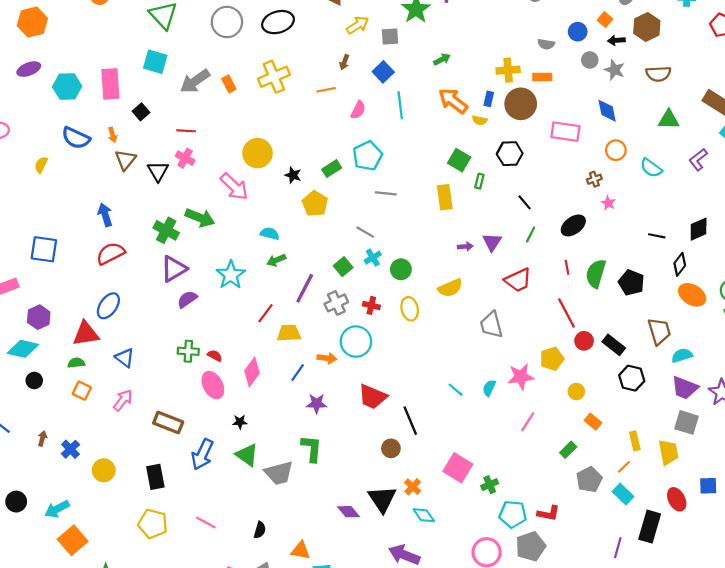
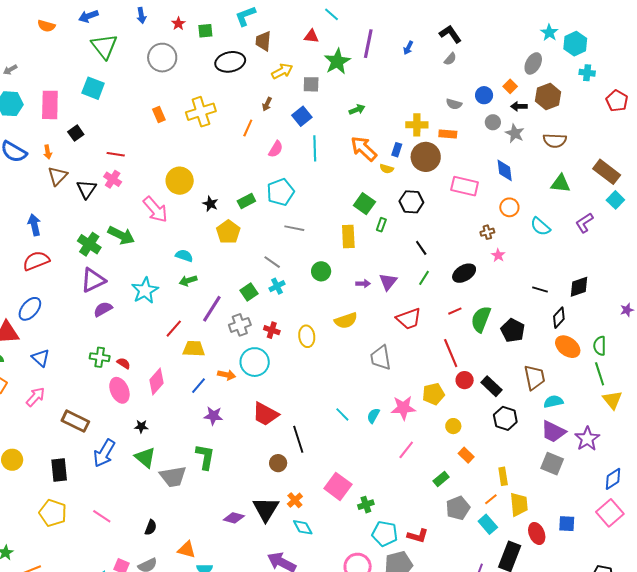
black ellipse: (278, 22) -> (230, 62), moved
gray arrow: (195, 81) -> (10, 70), moved, size x0.5
orange line: (326, 90) -> (248, 128), turned -60
red line: (567, 267) -> (455, 311), turned 72
green circle: (401, 269) -> (321, 271), moved
yellow trapezoid: (668, 452) -> (519, 504), moved
purple diamond: (348, 512) -> (234, 518), turned -40

